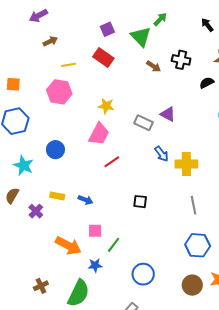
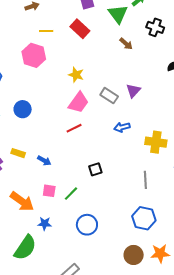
black cross: (181, 60) -> (155, 27), moved
purple triangle: (168, 114) -> (133, 91), turned 35
pink trapezoid: (99, 134) -> (78, 103), moved
blue arrow: (161, 154) -> (122, 127), turned 105
yellow cross: (186, 164) -> (156, 142), moved
black square: (140, 202) -> (95, 169), turned -32
green line: (114, 245) -> (71, 194), moved
blue circle: (143, 274) -> (87, 225), moved

